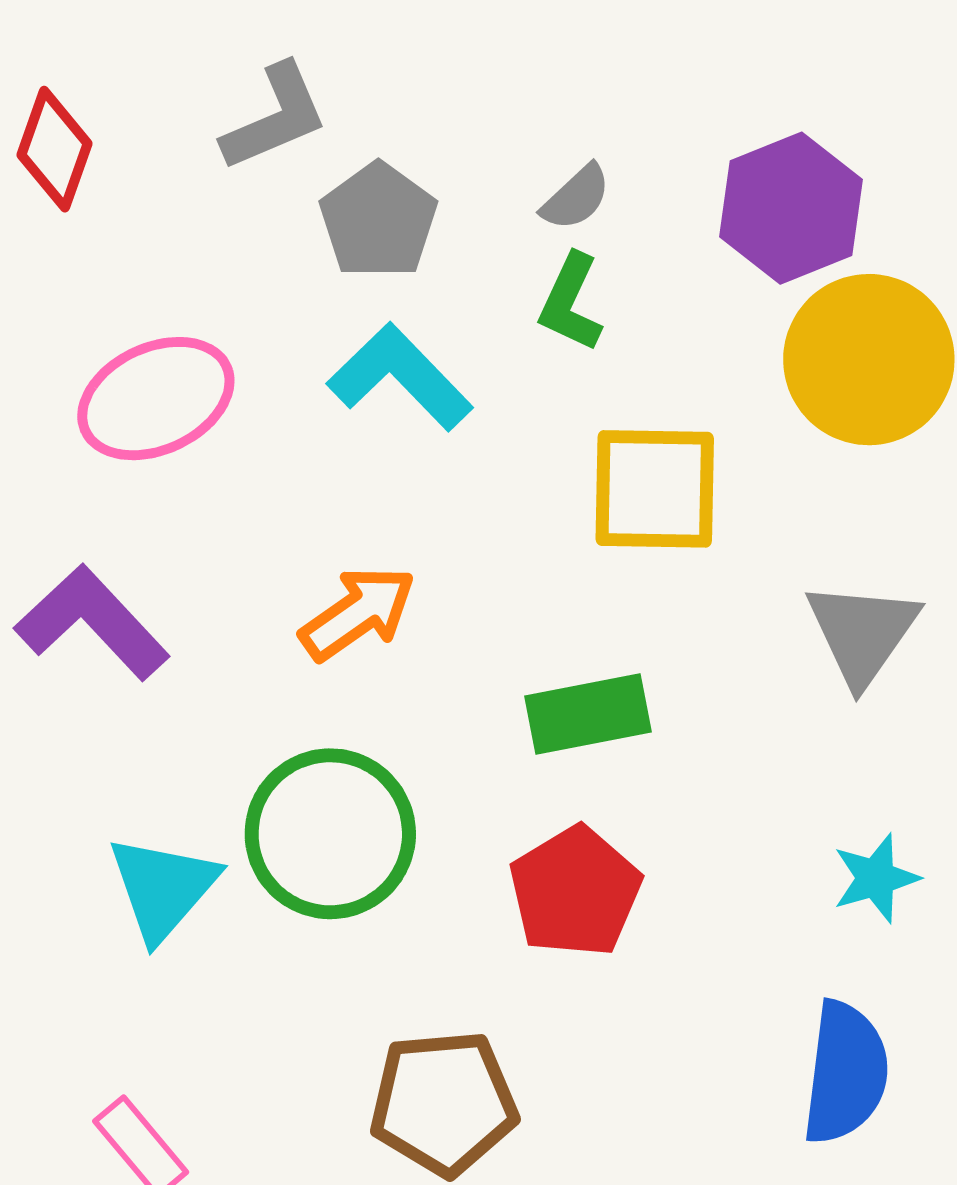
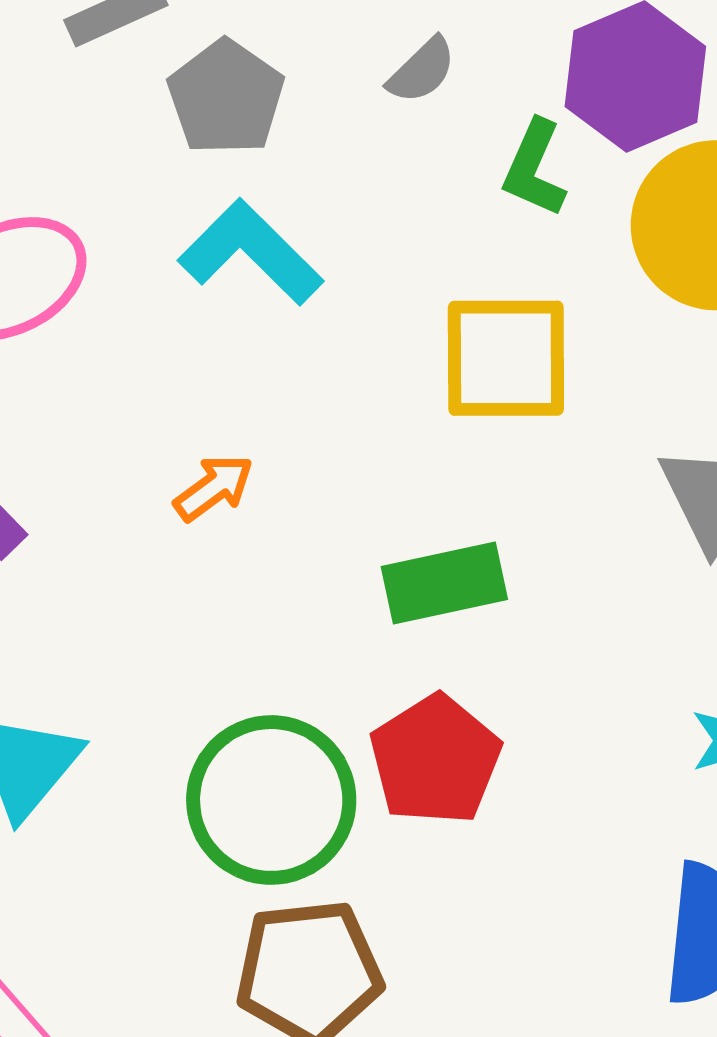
green L-shape: (571, 302) -> (534, 168), moved
orange arrow: (358, 613) -> (214, 488), size x0.7
green circle: (330, 834) -> (271, 800), moved

